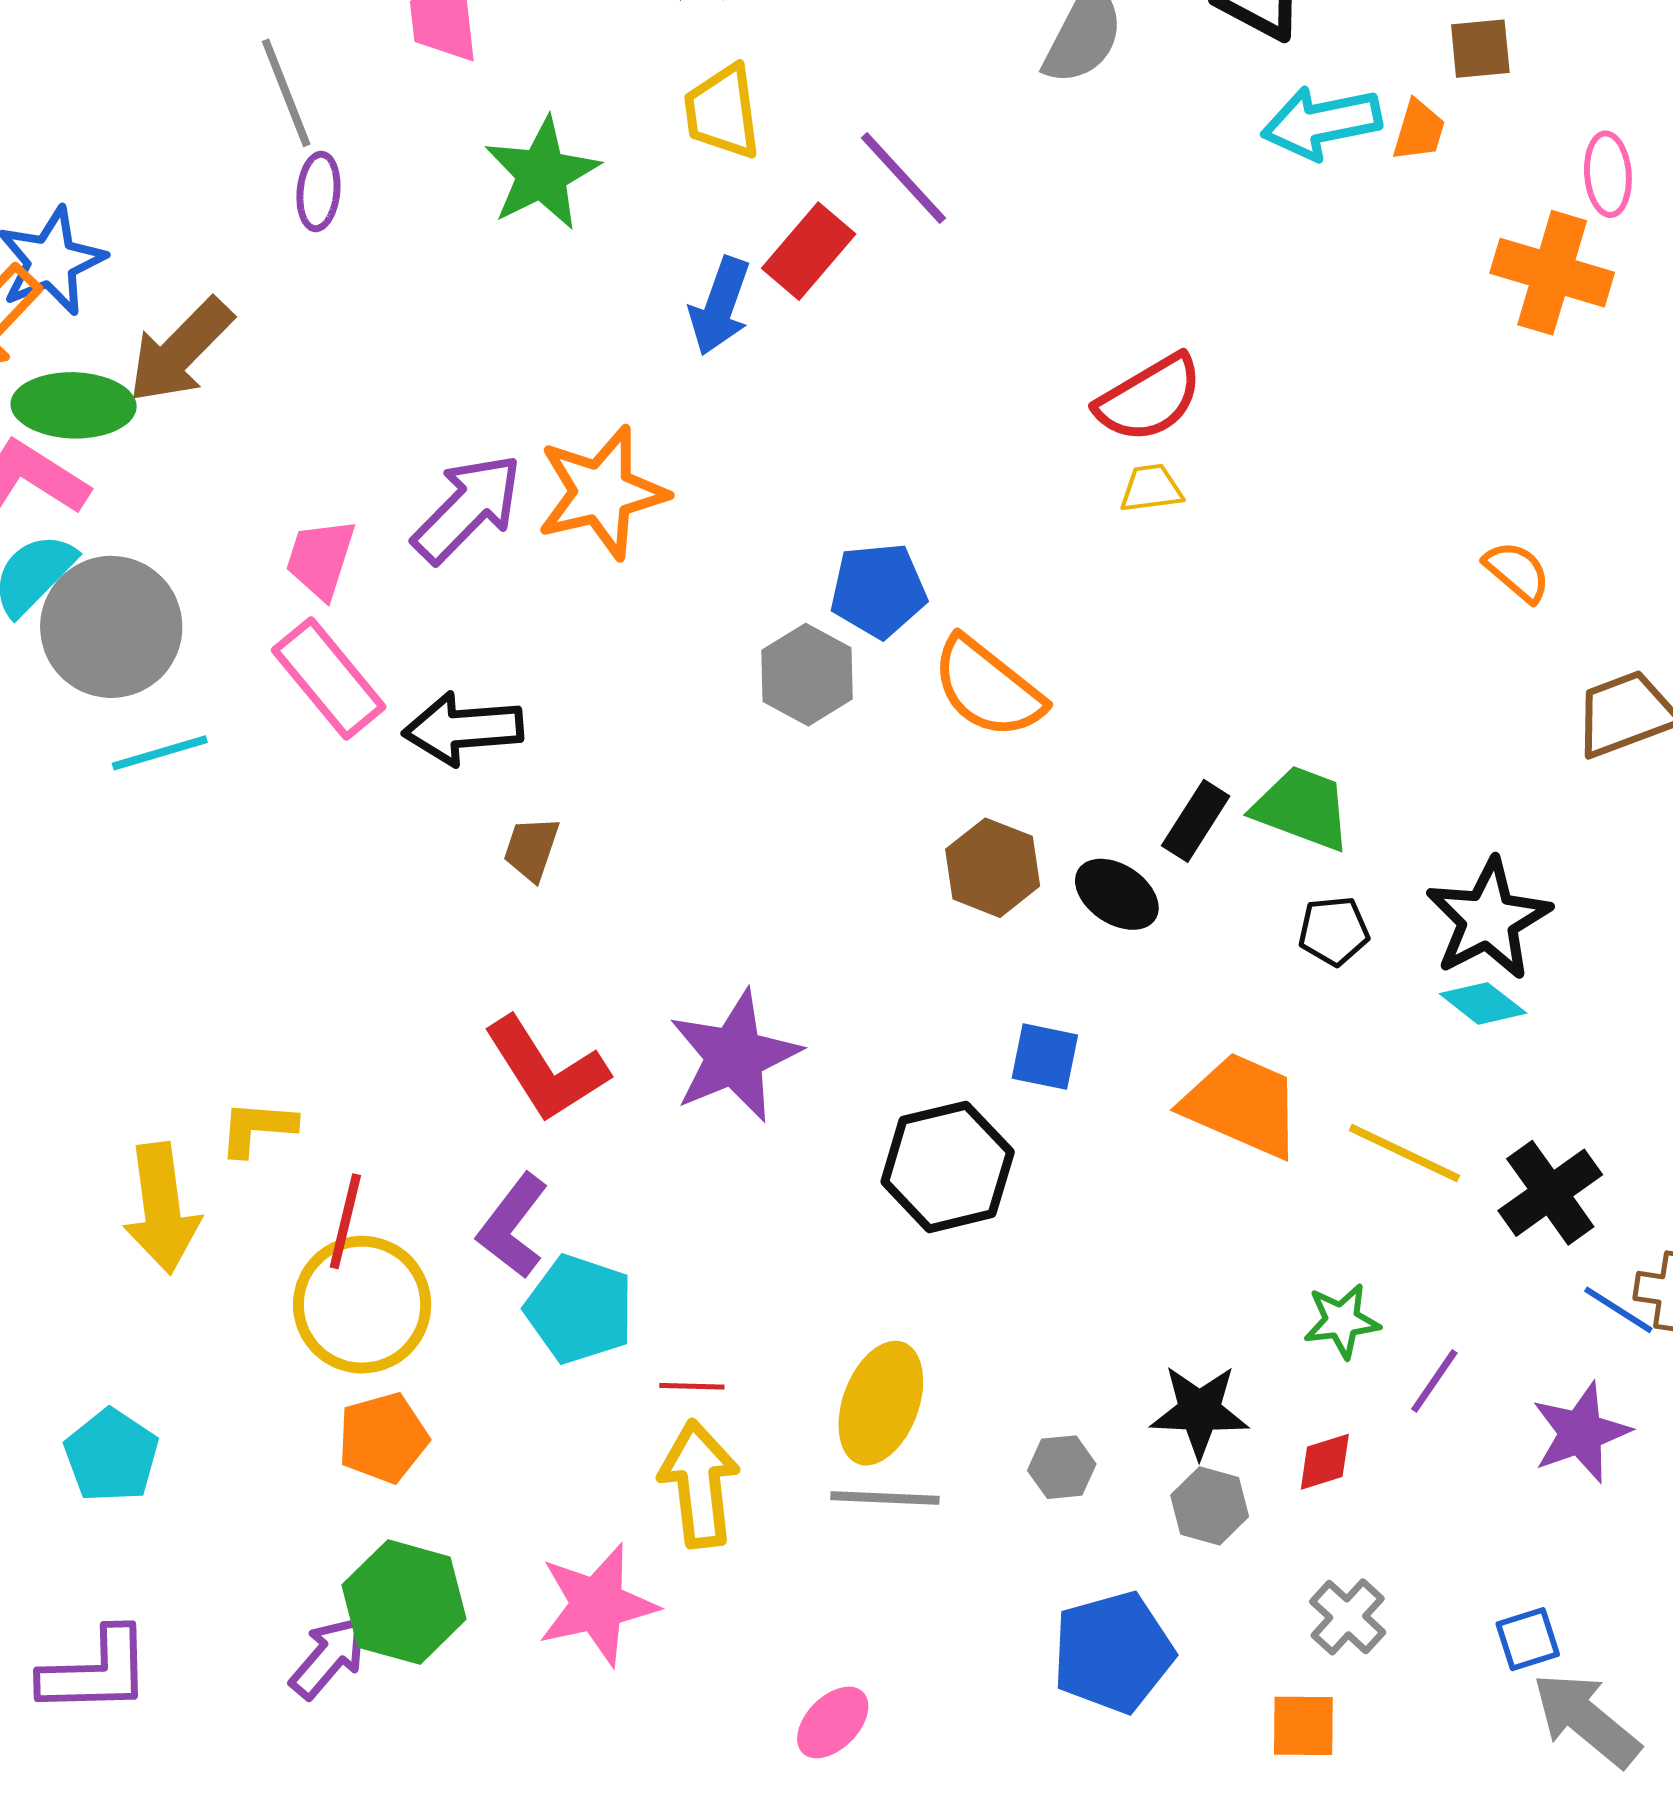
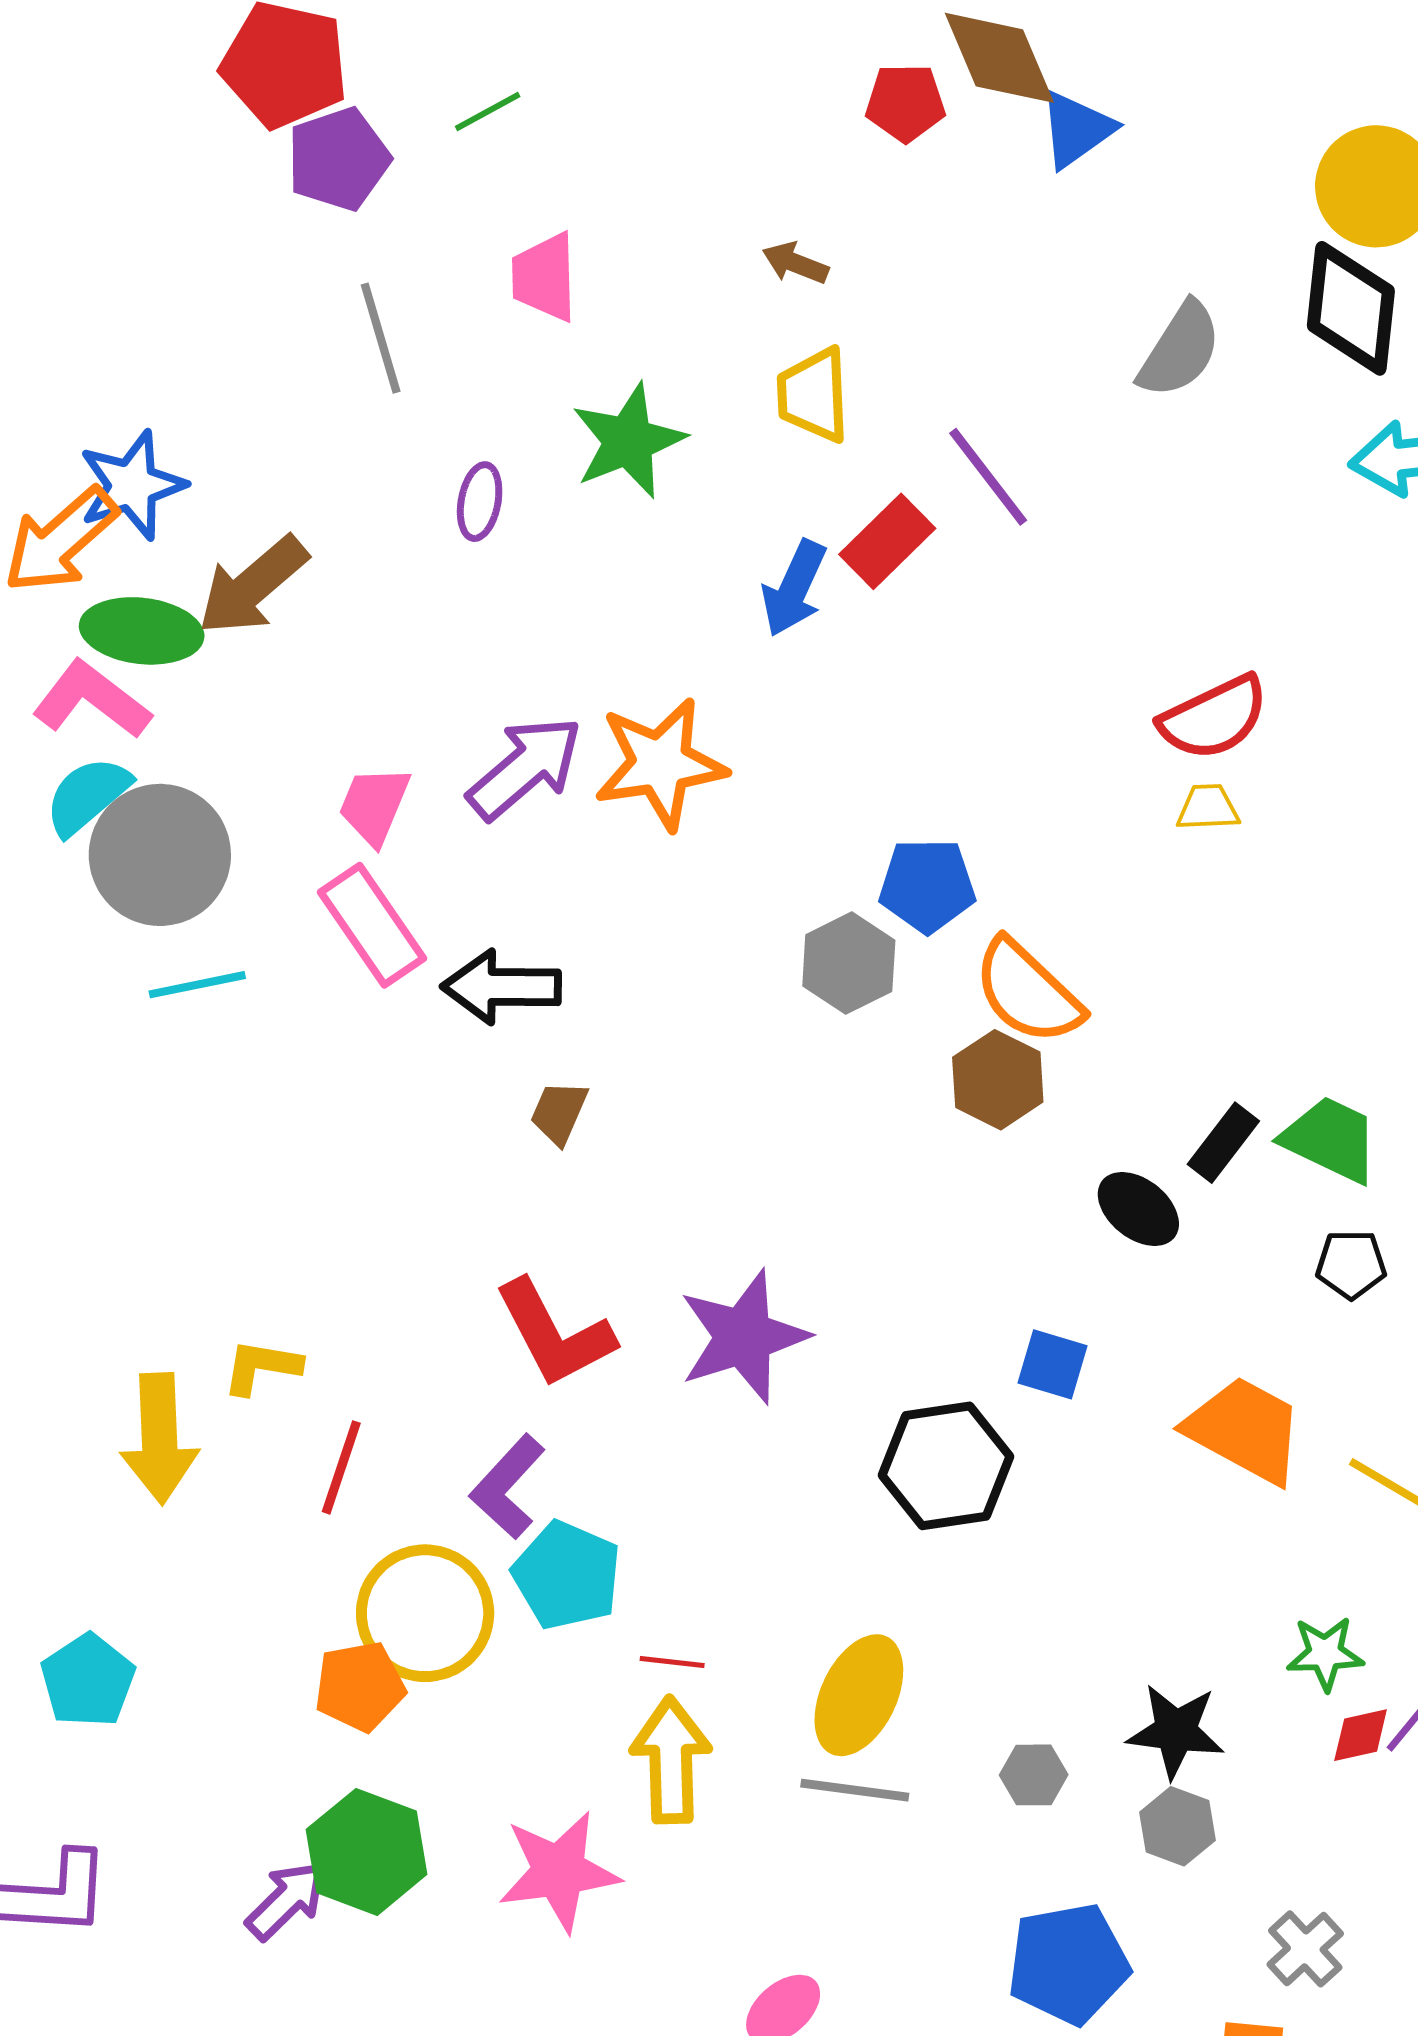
purple ellipse: (318, 191) -> (480, 502), moved
brown hexagon: (993, 868) -> (998, 1080), moved
yellow circle: (362, 1305) -> (425, 1613), moved
red diamond: (1325, 1462) -> (1361, 1735), moved

